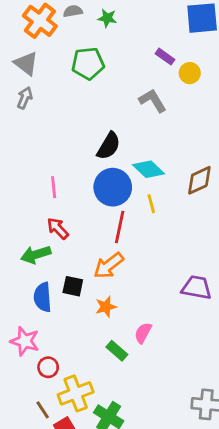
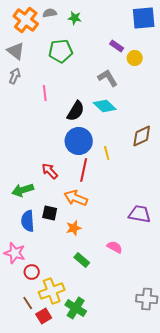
cyan diamond: (148, 169) -> (105, 106), moved
pink line: (54, 187) -> (45, 93), moved
red arrow: (58, 228) -> (50, 171), moved
orange arrow: (109, 266) -> (76, 198), turned 60
pink semicircle: (143, 333) -> (115, 247), moved, turned 91

